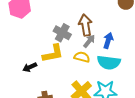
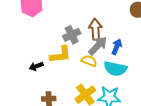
gray cross: (62, 33) -> (72, 35), turned 30
gray arrow: (89, 41) -> (98, 46), size x1.5

